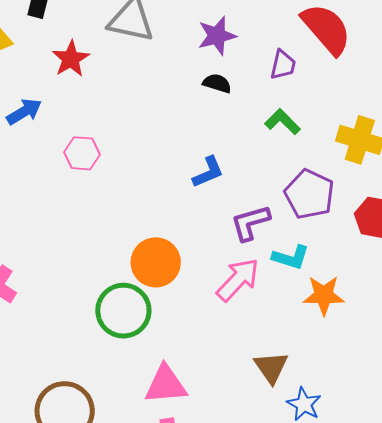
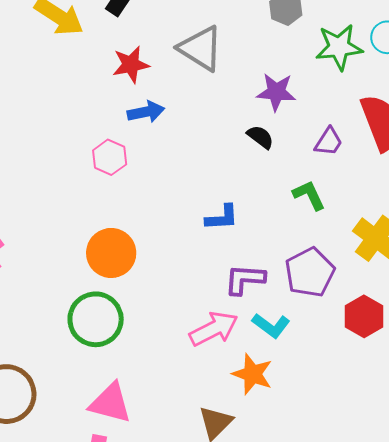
blue arrow: (24, 112) -> (146, 112), moved
orange circle: (156, 262) -> (111, 253), moved
orange star: (324, 295) -> (252, 374), moved

